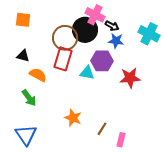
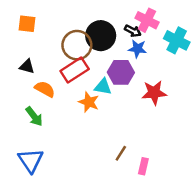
pink cross: (95, 15) -> (147, 20), moved
red rectangle: (63, 59) -> (75, 70), turned 40
orange star: (73, 118) -> (89, 102), moved

